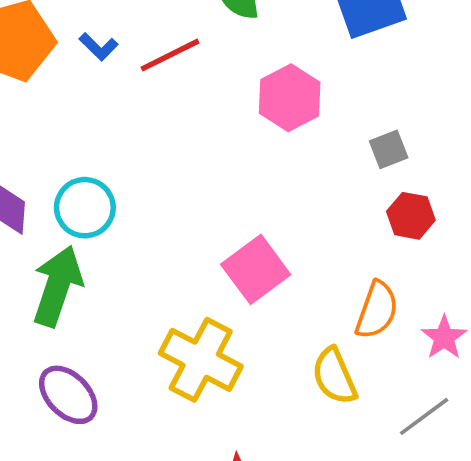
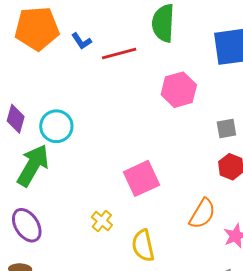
yellow cross: (201, 360) -> (102, 221), size x0.5
yellow semicircle: (334, 376) -> (143, 246), moved

